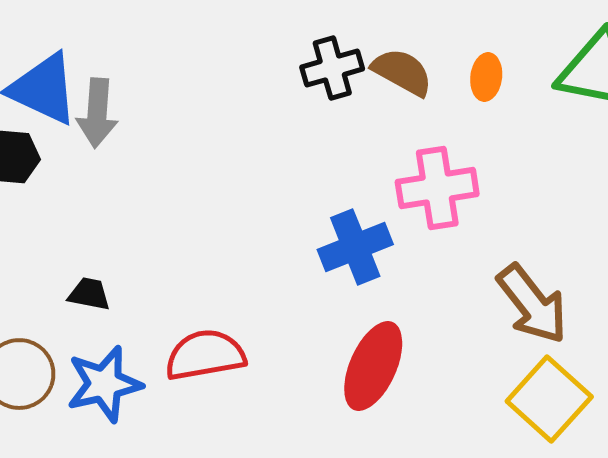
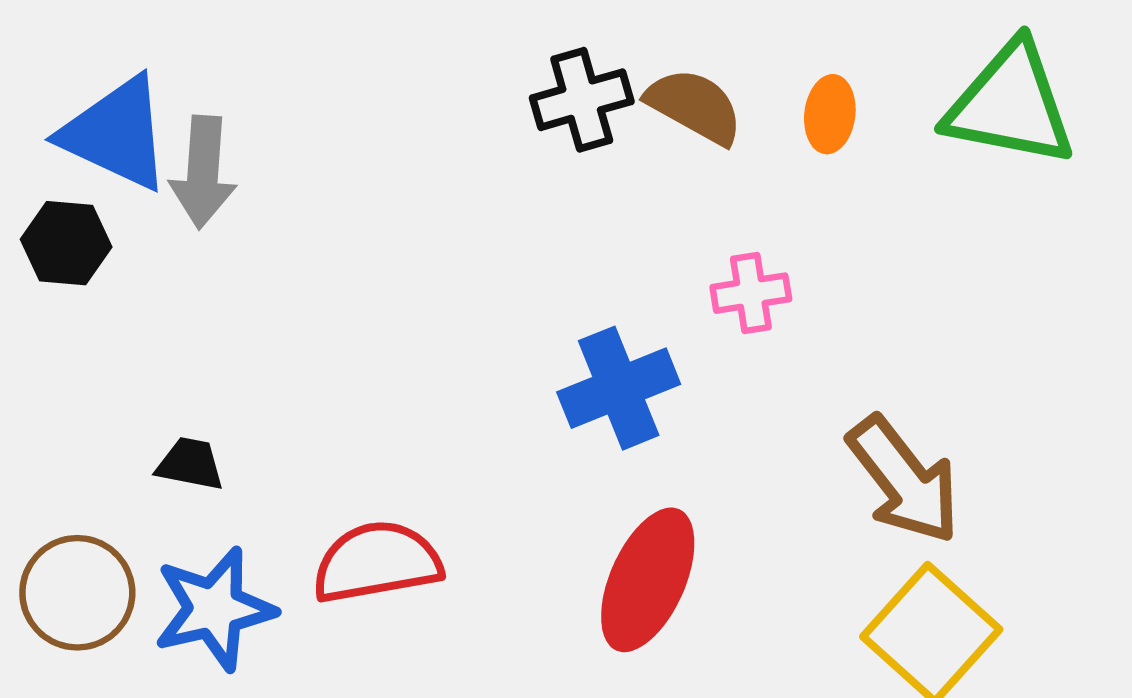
pink cross: (437, 188) -> (751, 293), size x0.6

